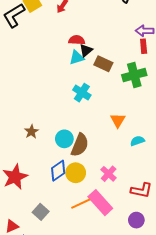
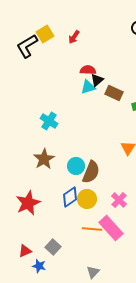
cyan cross: (82, 93) -> (49, 121), moved
brown star: (31, 132) -> (44, 159), size x1.5
orange line: (81, 204) -> (92, 229), turned 30
gray square: (41, 212) -> (53, 247), moved

